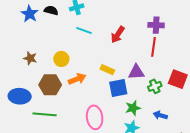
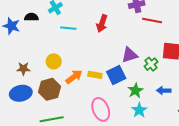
red line: (153, 47) -> (152, 21), moved, turned -72
yellow rectangle: (107, 70) -> (95, 75), moved
blue ellipse: (20, 96) -> (21, 93), moved

